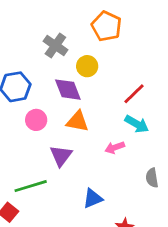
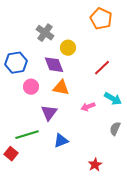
orange pentagon: (106, 26) -> (101, 19), moved
cyan arrow: (137, 124) -> (113, 99), moved
gray semicircle: (152, 178) -> (115, 129), turned 32
blue triangle: (93, 198) -> (61, 141), moved

